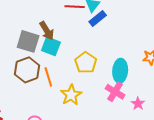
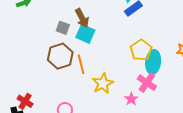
gray square: (28, 41) -> (63, 28), size x0.6
yellow pentagon: (86, 63) -> (141, 50), moved
pink star: (138, 104) -> (131, 99), moved

